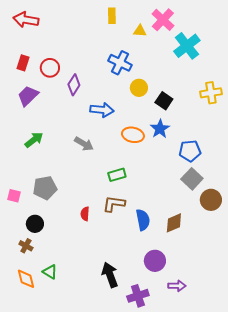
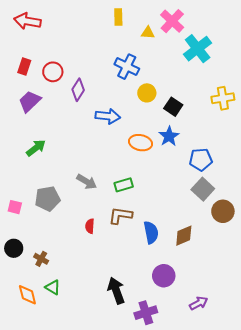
gray arrow: (84, 144) -> (87, 182), moved
black circle: (35, 224) -> (14, 248), moved
brown cross: (26, 246) -> (41, 259), moved
purple arrow: (177, 286) -> (199, 303), moved, turned -30

